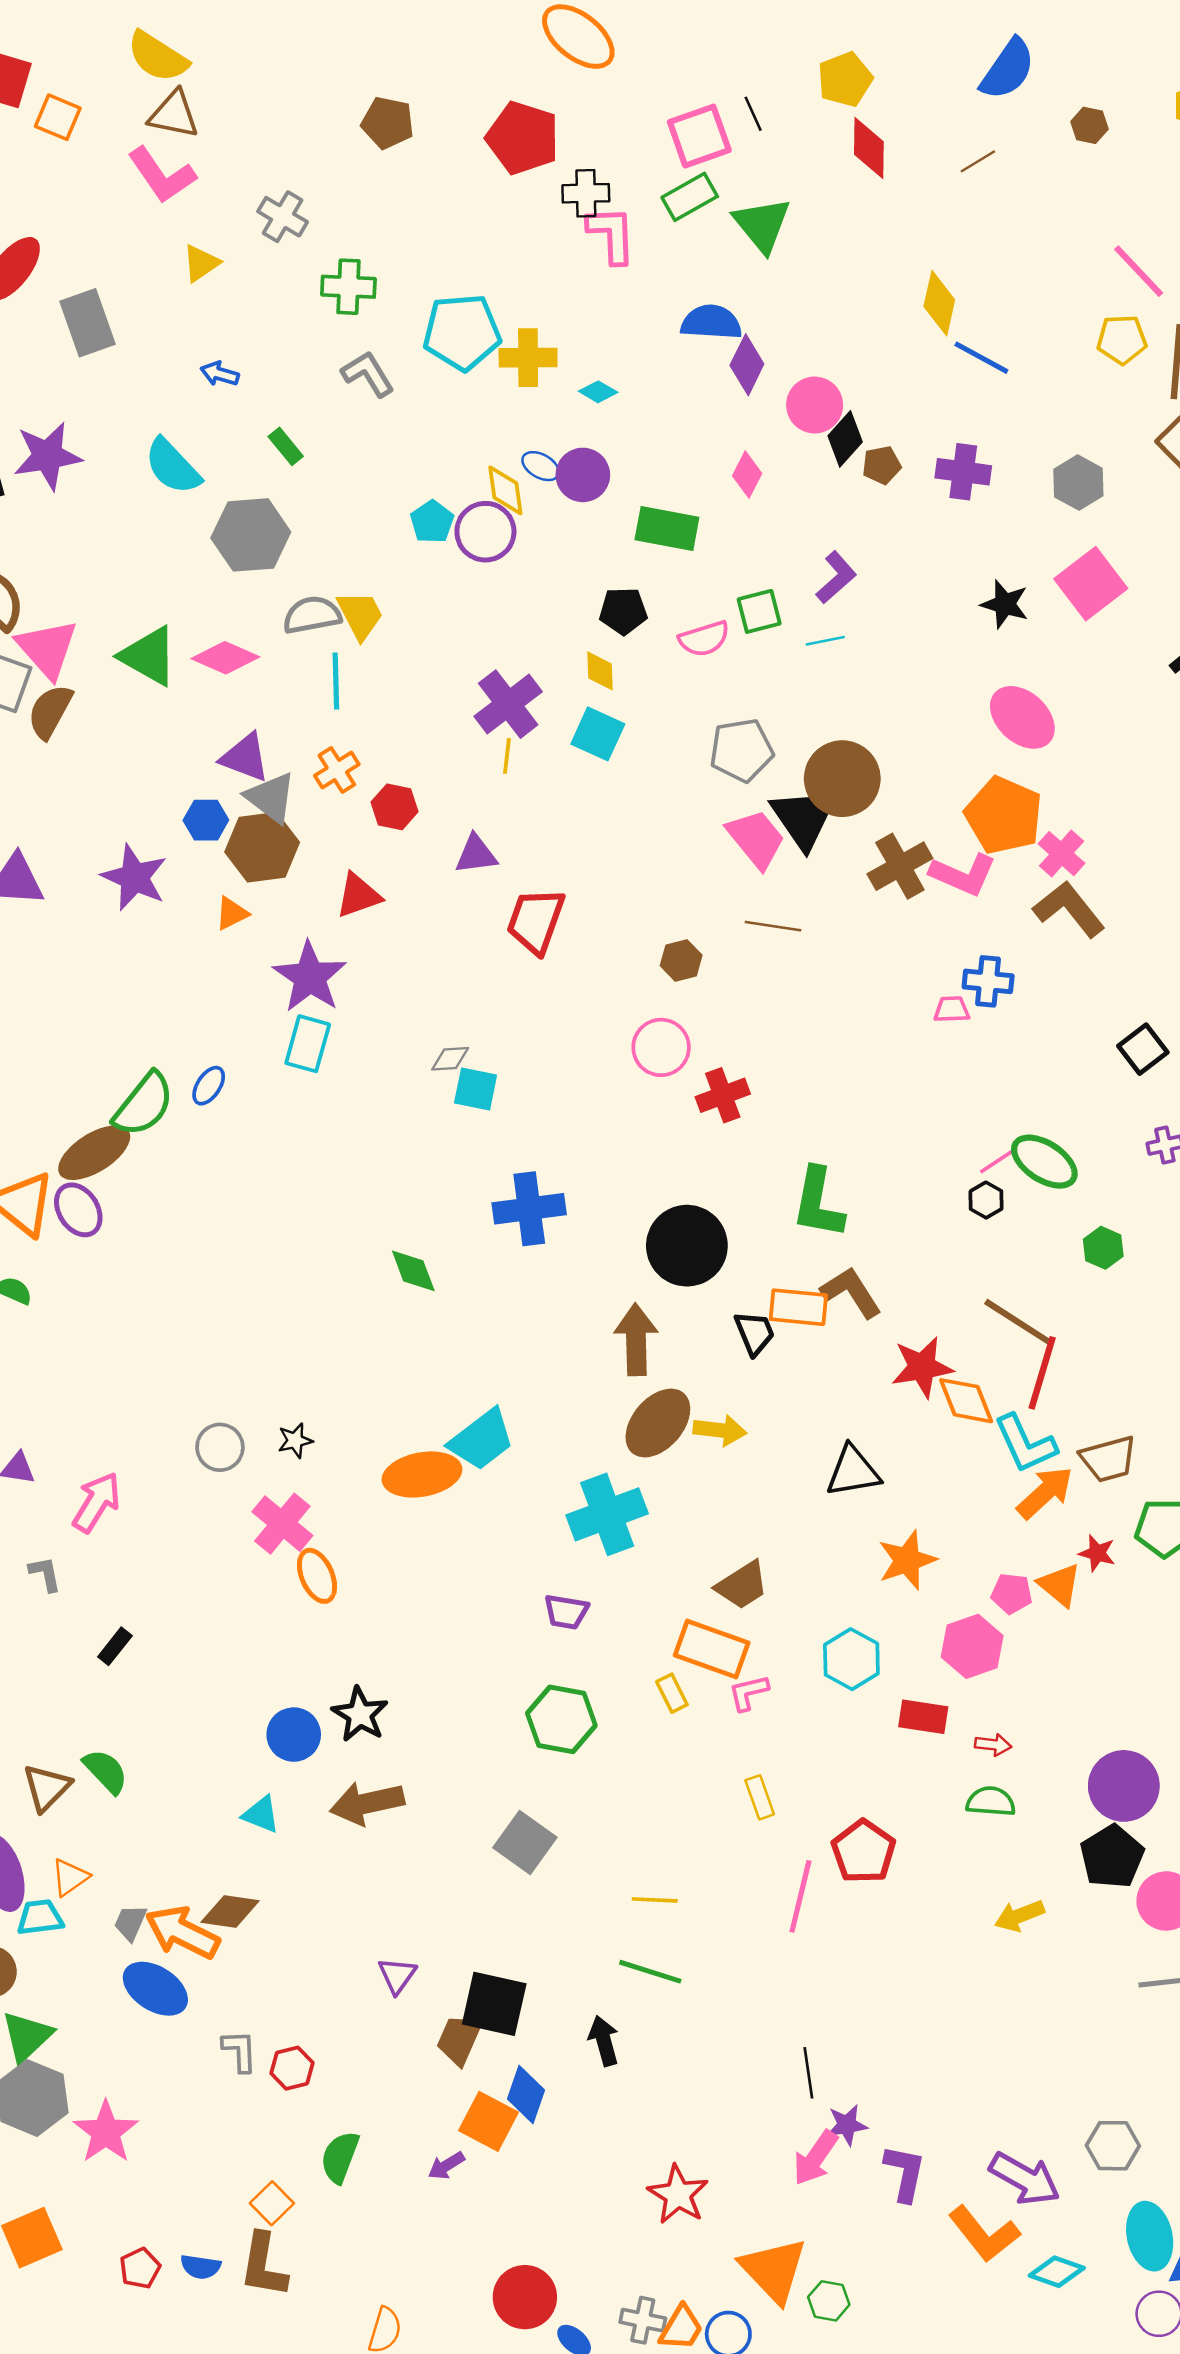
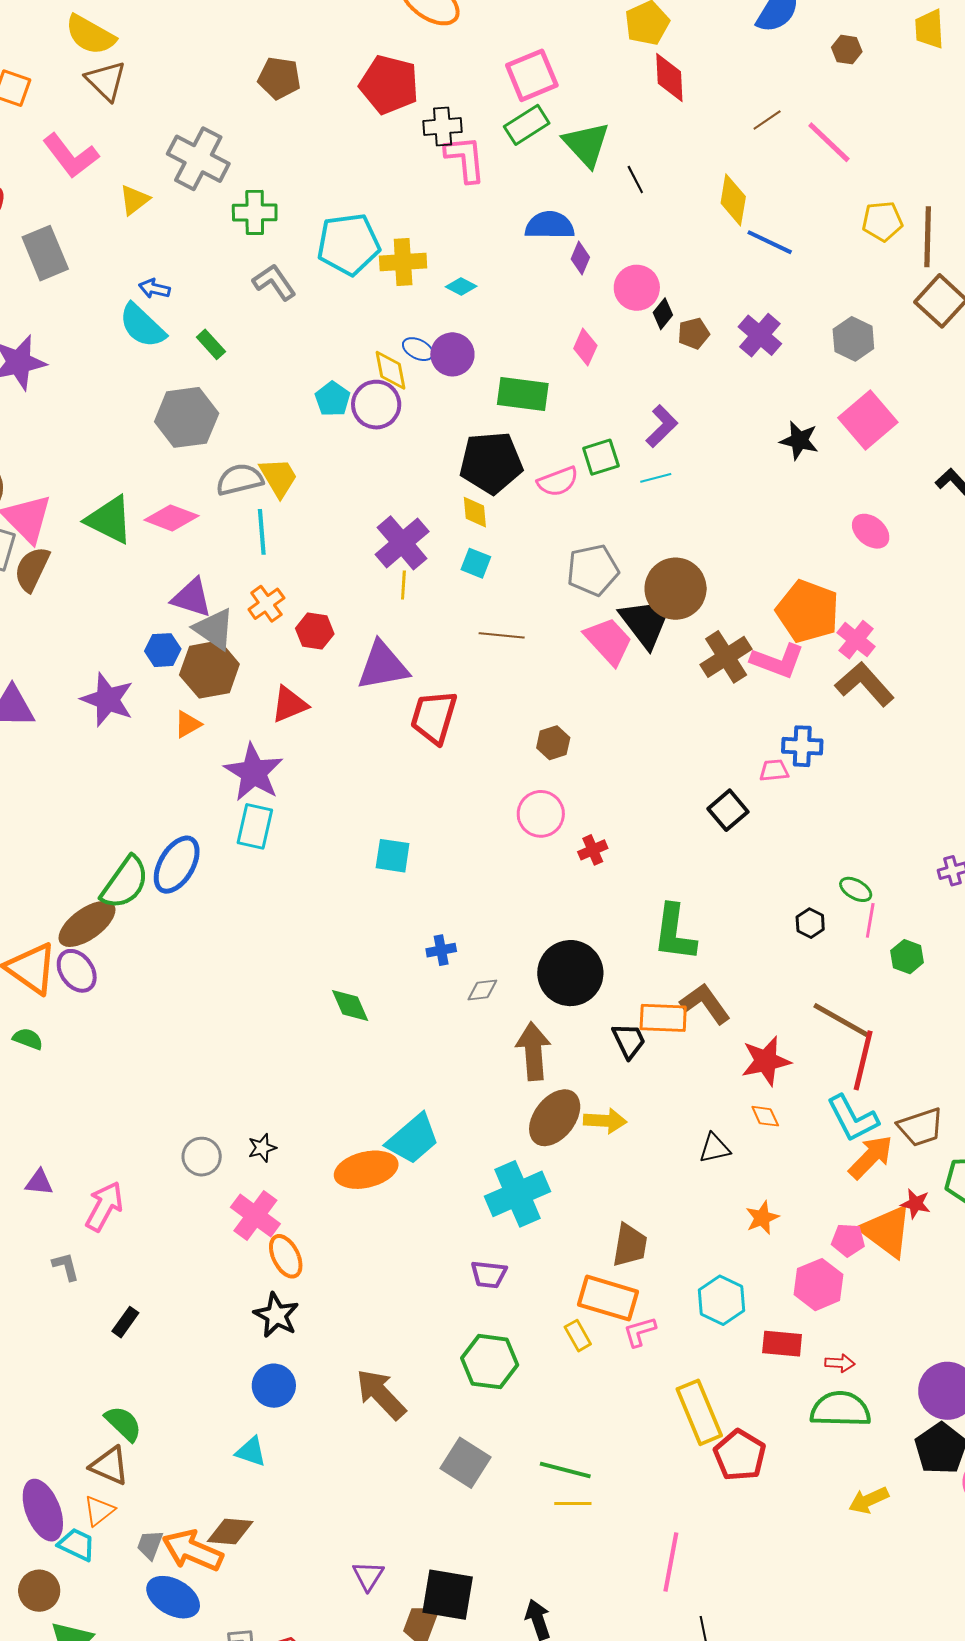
brown triangle: (174, 114) -> (106, 81), turned 36
black line: (753, 114) -> (635, 180), moved
brown line: (978, 161) -> (767, 120), moved
pink L-shape: (162, 175) -> (71, 156), moved
gray cross: (283, 217) -> (198, 159), size x1.5
pink line: (1139, 271) -> (829, 142), moved
purple diamond: (747, 365) -> (580, 258), size x0.7
black diamond: (845, 439) -> (663, 314), size x0.7
cyan semicircle: (173, 466) -> (142, 326), moved
purple cross: (963, 472) -> (760, 335), turned 36
black pentagon: (623, 611) -> (491, 463), size x1.6
pink ellipse: (1022, 717) -> (871, 531), moved, size x0.7
cyan square: (598, 734) -> (476, 563), size x0.7
purple triangle: (476, 854) -> (383, 666), size x1.5
brown line: (773, 926) -> (502, 635), moved
black square: (1143, 1049) -> (728, 810), moved
gray diamond: (450, 1059) -> (482, 990), moved
blue ellipse: (209, 1086) -> (177, 865), size x1.8
red cross: (723, 1095) -> (593, 850), size x0.7
pink line: (999, 1160) -> (870, 920), moved, turned -44
green ellipse: (1044, 1162) -> (856, 889), size x0.6
blue cross: (529, 1209) -> (441, 950), size x0.5
orange diamond: (966, 1401) -> (765, 1116), moved, size x0.6
black triangle: (853, 1471) -> (715, 1148), size x0.7
orange star: (907, 1560) -> (762, 1218), size x0.7
brown trapezoid: (742, 1585) -> (630, 1245), turned -45
orange triangle: (1060, 1585) -> (887, 1231), size x1.5
black star: (360, 1714) -> (276, 1315), moved
brown triangle: (47, 1788) -> (110, 1466), moved, turned -48
yellow rectangle: (760, 1797) -> (699, 1412), moved, size x1.8
green semicircle: (991, 1802) -> (840, 1409), size x1.5
brown arrow: (367, 1803) -> (381, 1394), moved, turned 62
pink line: (800, 1896) -> (671, 1562), moved
cyan trapezoid: (40, 1917) -> (77, 1545), turned 36
green line: (650, 1972) -> (565, 1470), moved

